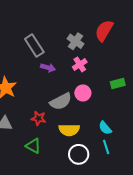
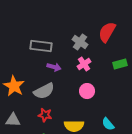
gray rectangle: (34, 45) -> (41, 46), turned -50
green rectangle: (118, 83) -> (120, 64), moved
gray semicircle: (61, 101) -> (44, 91), moved

